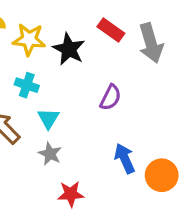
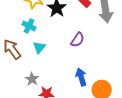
gray star: (50, 154) -> (32, 79), moved

